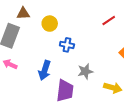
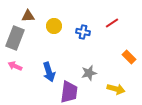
blue cross: (67, 45) -> (83, 32), moved
blue arrow: (45, 70) -> (49, 72), turned -36

